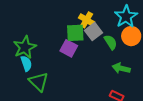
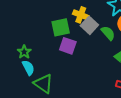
green square: (75, 33) -> (61, 27), moved
green star: (25, 47) -> (24, 52), size x0.6

